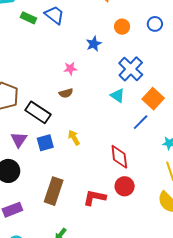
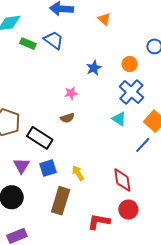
orange circle: (122, 27) -> (130, 64), moved
yellow arrow: (74, 138) -> (78, 173), moved
brown rectangle: (54, 191) -> (61, 201), moved

